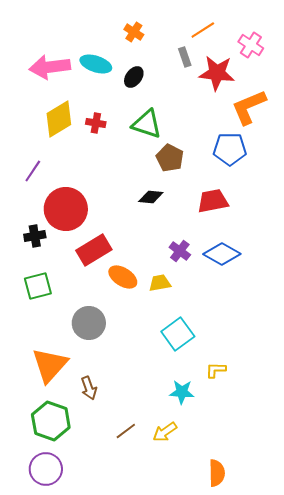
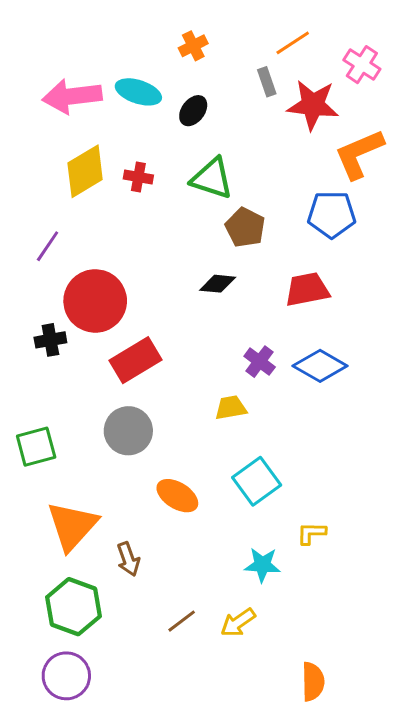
orange cross: (134, 32) -> (193, 46), turned 30
orange ellipse: (123, 277) -> (177, 496), moved
green square: (38, 286) -> (36, 447), moved
gray circle: (89, 323) -> (128, 431), moved

